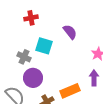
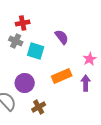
gray cross: (24, 57) -> (16, 41), moved
orange rectangle: (70, 91) -> (62, 76), moved

